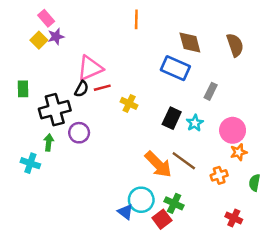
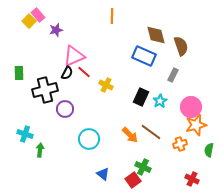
purple star: (56, 36) -> (56, 30), moved
yellow square: (39, 40) -> (29, 21), moved
brown semicircle: (235, 45) -> (181, 46), moved
red line: (102, 88) -> (84, 72), turned 56
green arrow: (49, 142) -> (40, 150), moved
orange star: (239, 152) -> (196, 125), size x1.5
orange arrow: (158, 164) -> (130, 135), size x0.7
cyan circle: (141, 200) -> (89, 139), moved

